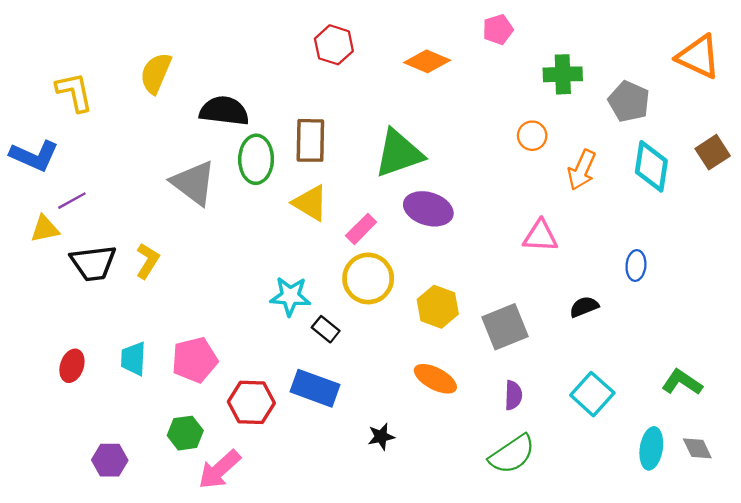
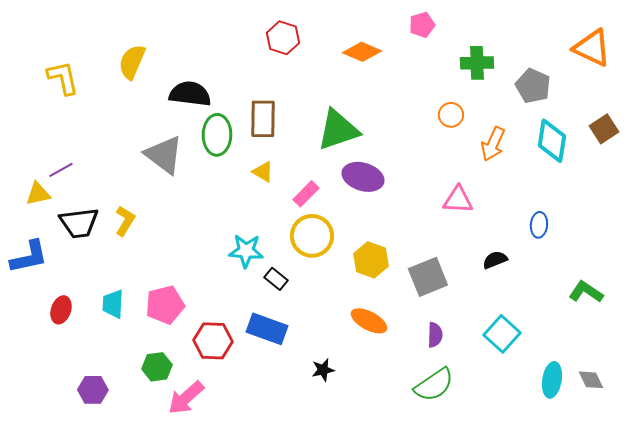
blue L-shape: (34, 156) -> (29, 257), moved, turned -36
yellow triangle: (310, 203) -> (263, 172), size x0.7
green L-shape: (682, 382) -> (586, 292), moved

